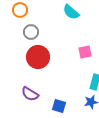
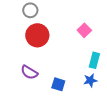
pink square: (85, 52) -> (84, 30), turned -32

